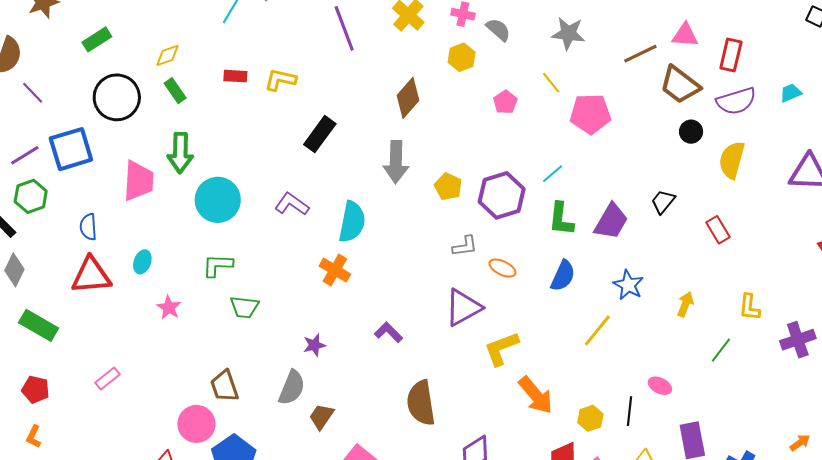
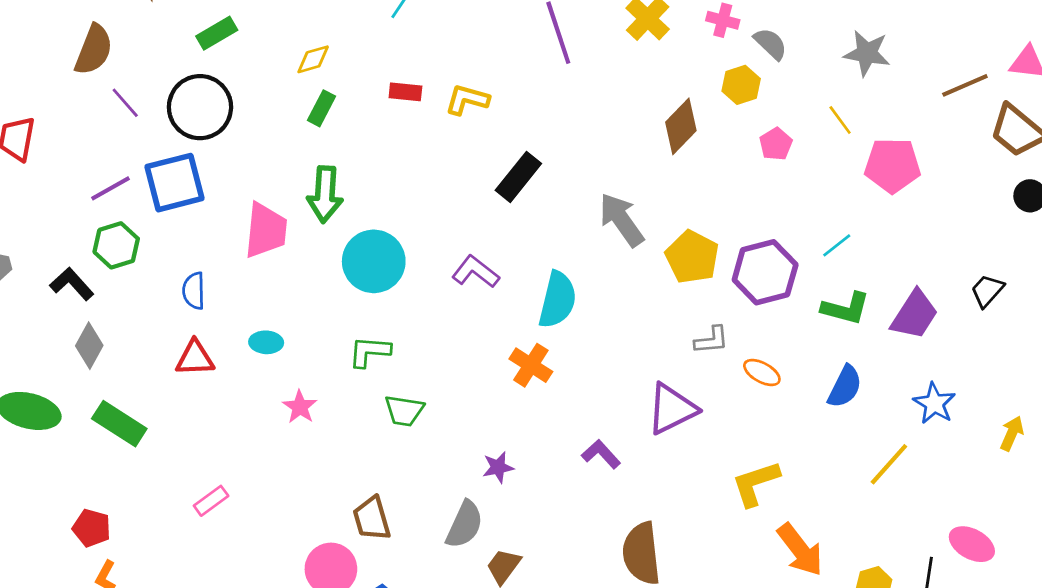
yellow hexagon: (462, 57) -> (741, 85), moved
green rectangle: (175, 91) -> (322, 108), turned 60
black circle: (117, 97) -> (200, 107), moved
brown diamond: (408, 98) -> (681, 126), moved
gray arrow: (396, 162) -> (622, 220), turned 141
yellow pentagon: (448, 187) -> (692, 257), size x1.4
green L-shape: (561, 219) -> (846, 308), turned -84
cyan ellipse: (142, 262) -> (266, 342), turned 70
red triangle: (91, 276) -> (195, 358), size x0.7
purple triangle: (463, 307) -> (672, 409), moved
pink ellipse: (660, 386) -> (972, 544), size x1.4
red pentagon: (36, 389) -> (92, 528), moved

